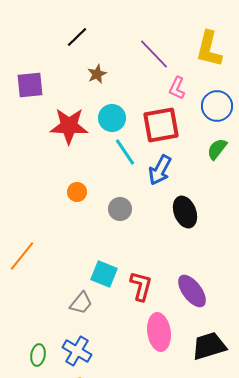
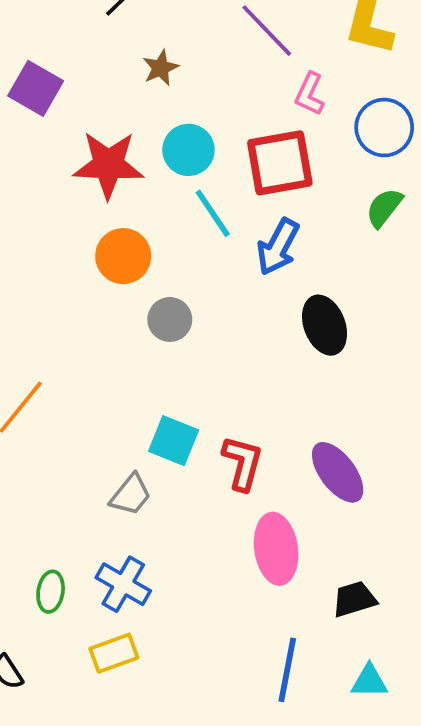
purple square: (30, 85) -> (36, 88), turned 36
orange circle: (77, 192) -> (123, 256), moved, size x1.5
gray circle: (120, 209) -> (170, 319), moved
black trapezoid: (209, 346) -> (354, 599), moved, size x0.7

